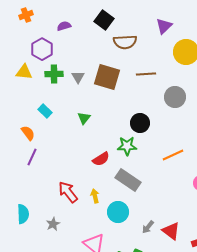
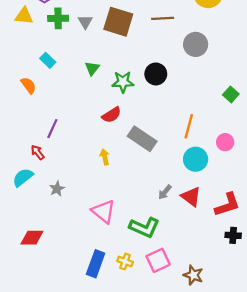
green star: (127, 146) -> (123, 82), moved
orange line: (173, 155) -> (189, 126), moved, turned -50
purple line: (32, 157) -> (52, 129), moved
red arrow: (68, 192) -> (38, 152), moved, size x0.6
cyan circle: (118, 212) -> (196, 159), moved
cyan semicircle: (23, 214) -> (23, 177), turned -126

